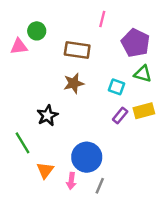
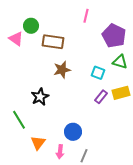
pink triangle: (19, 46) -> (16, 39), turned 42
brown rectangle: (77, 50) -> (53, 42), moved
blue circle: (87, 157) -> (73, 132), size x0.7

